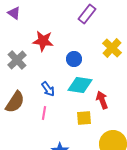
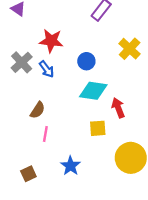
blue arrow: (48, 89) -> (47, 69), moved
brown semicircle: (15, 102) -> (38, 110), moved, size x0.7
pink line: (44, 113) -> (45, 134), moved

